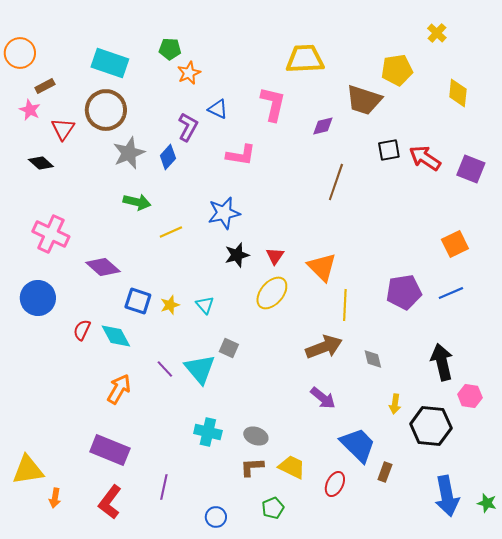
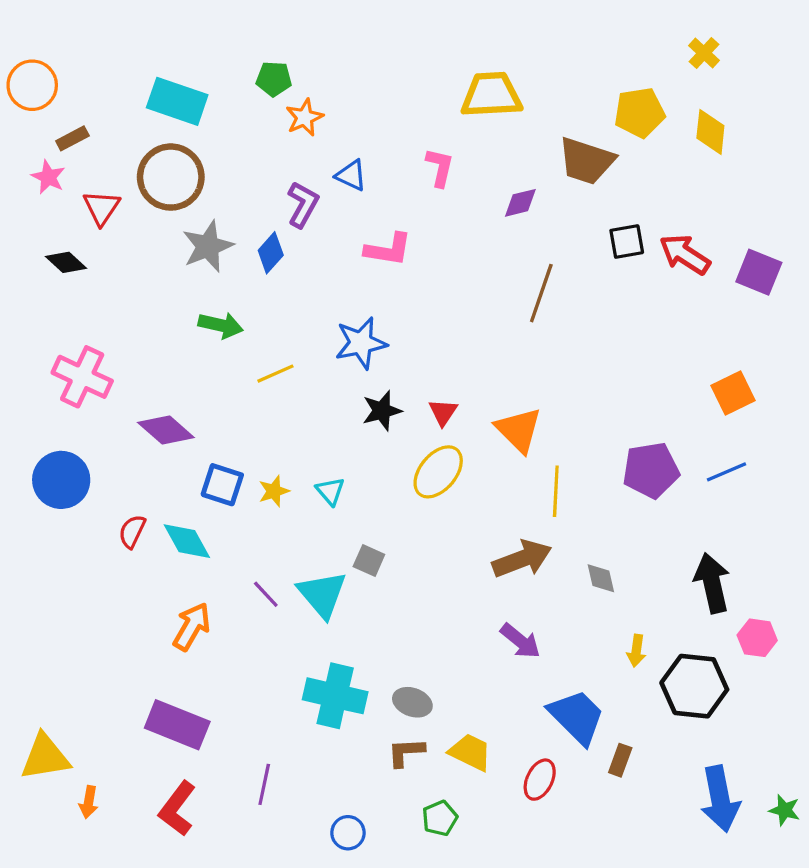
yellow diamond: (458, 93) -> (710, 132), moved
pink L-shape: (273, 104) -> (440, 167), size x0.7
cyan cross: (208, 432) -> (335, 696), size x1.4

